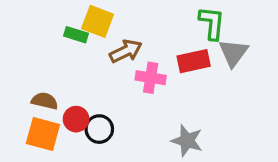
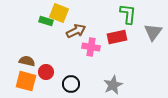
gray triangle: (233, 53) -> (153, 32), moved
black circle: (99, 129) -> (71, 84), moved
gray star: (187, 141) -> (113, 85), turned 30

